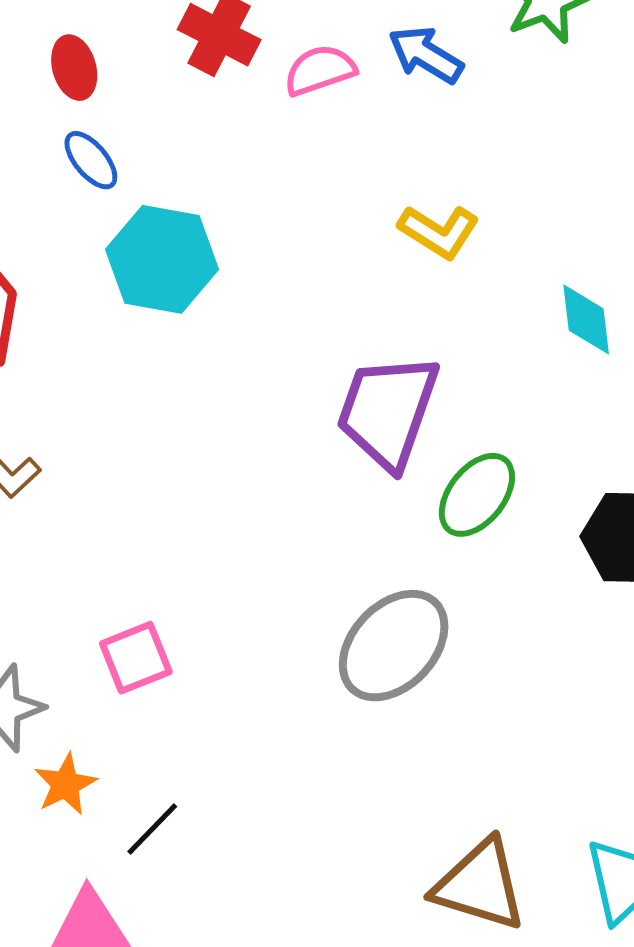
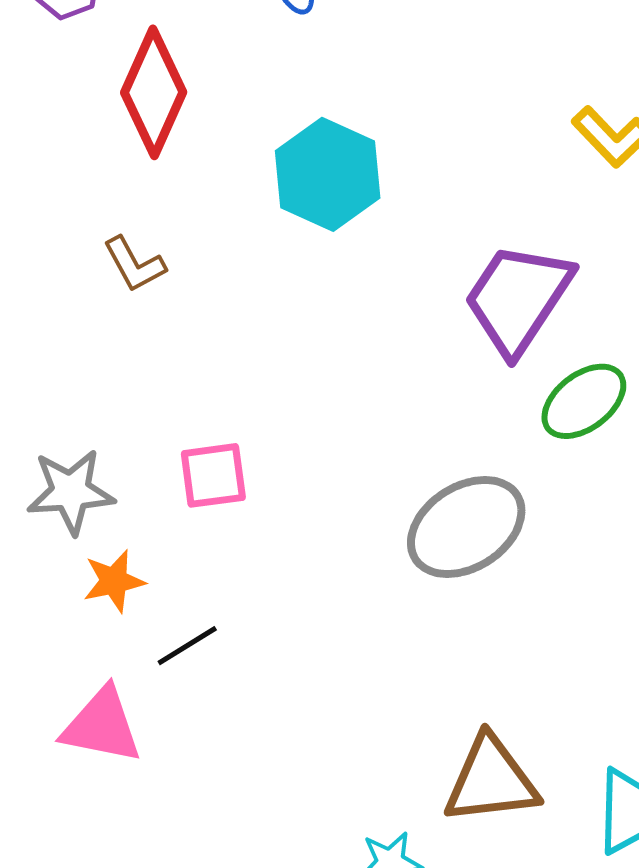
cyan hexagon: (162, 259) -> (328, 174), moved
brown triangle: (480, 885) -> (491, 780), turned -38

